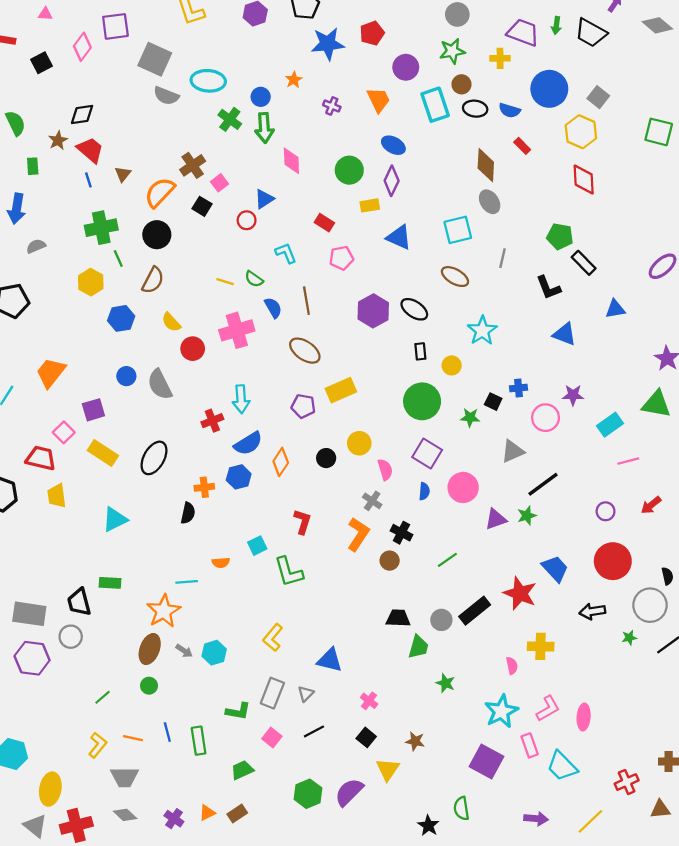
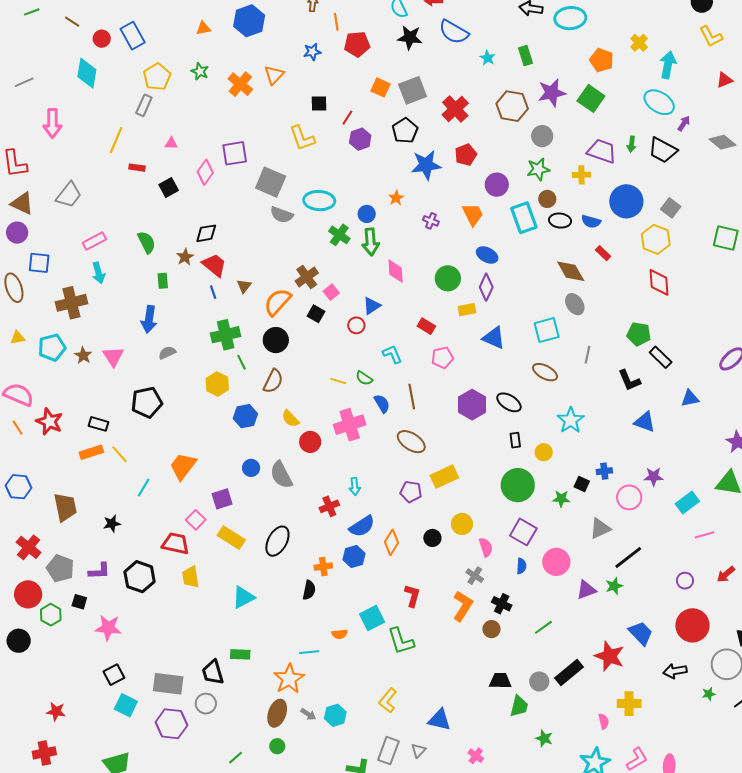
brown diamond: (486, 165) -> (571, 271), turned -32
cyan arrow: (241, 399) -> (355, 487), size x0.7
cyan square: (257, 546) -> (372, 618), size x1.4

